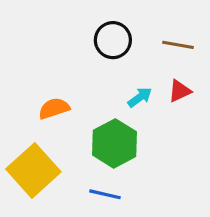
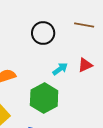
brown line: (178, 45) -> (84, 25), moved

